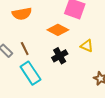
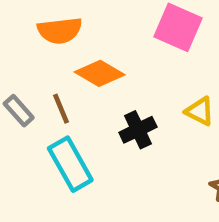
orange diamond: (58, 30) -> (100, 73), moved

